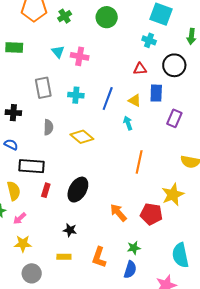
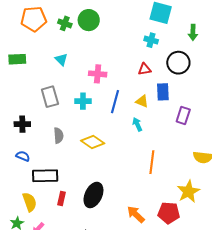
green cross: (65, 16) -> (65, 23), turned -32
green circle: (107, 17) -> (89, 20), moved
pink cross: (80, 56) -> (98, 74), moved

